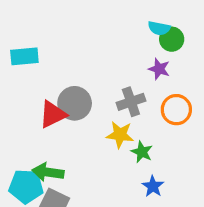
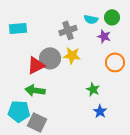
cyan semicircle: (159, 28) -> (91, 19), moved
gray cross: (131, 102) -> (68, 30), moved
yellow star: (120, 135) -> (72, 55), moved
green arrow: (48, 172) -> (35, 90), moved

